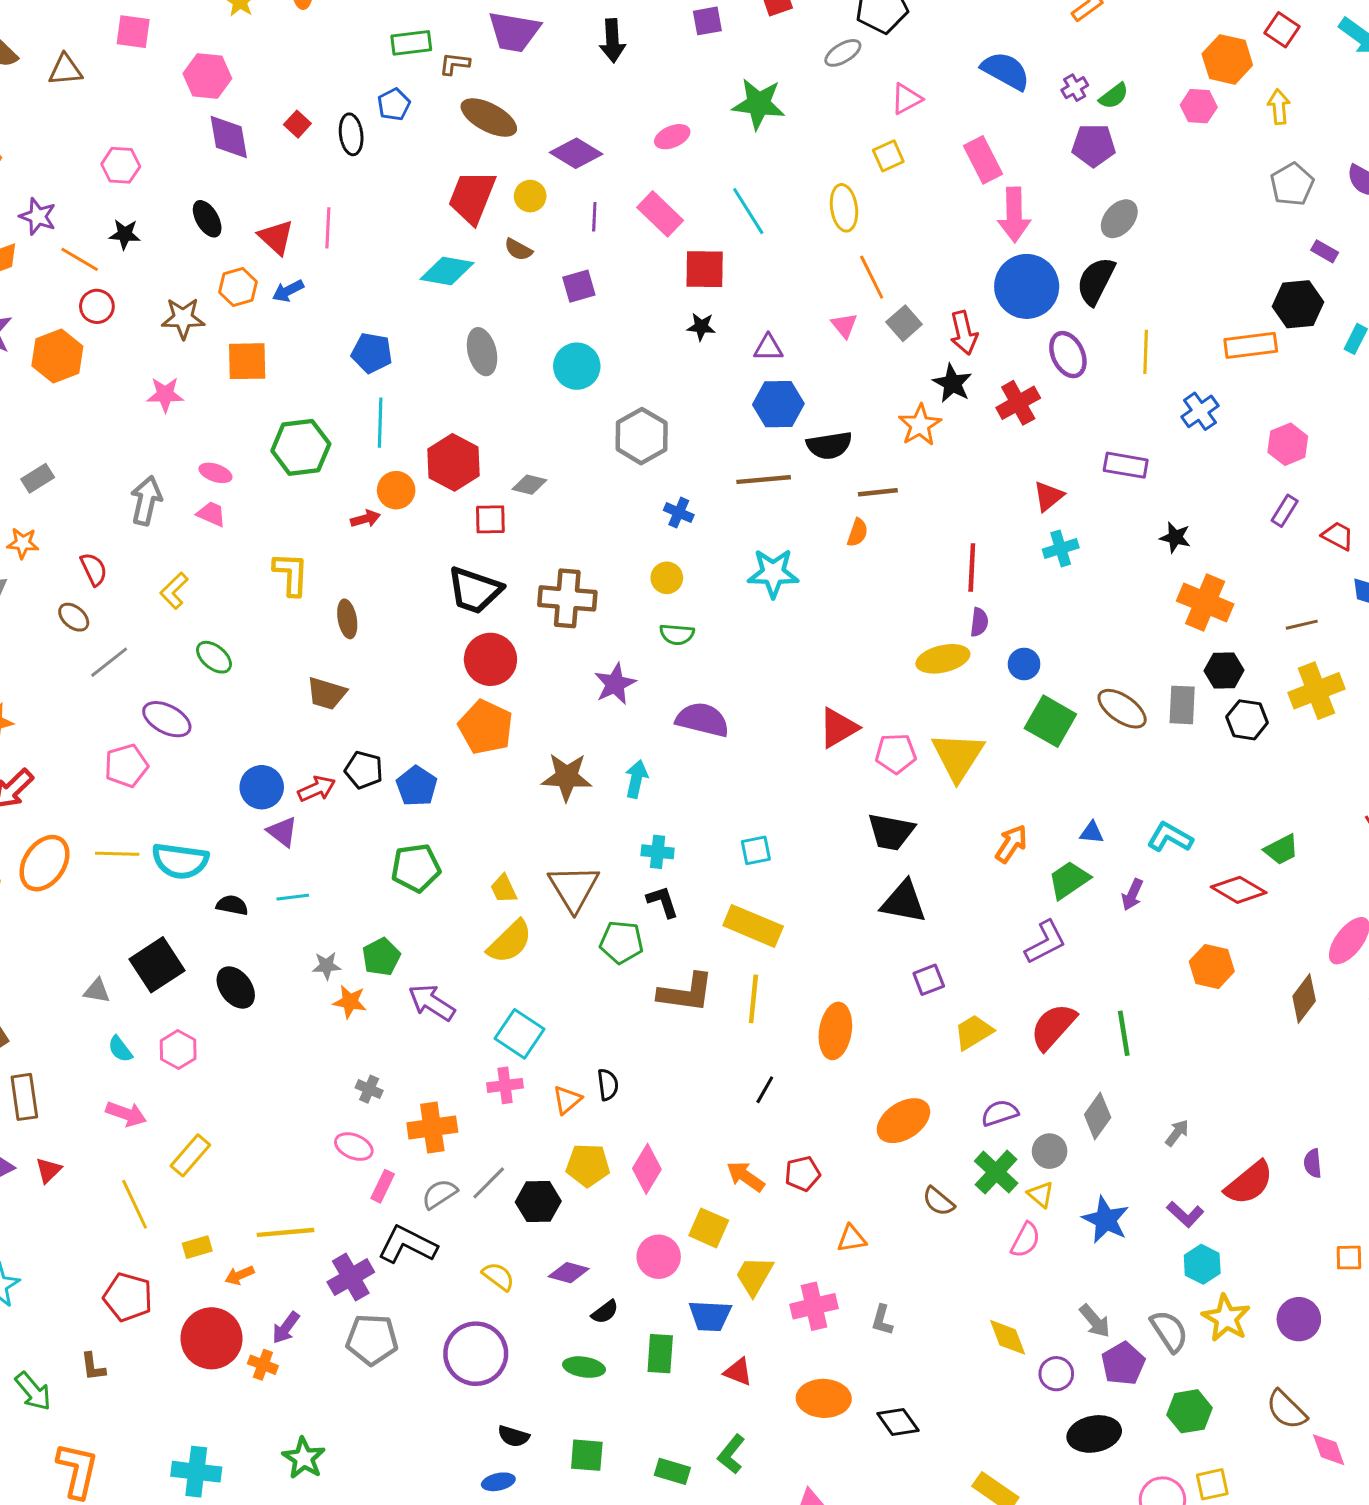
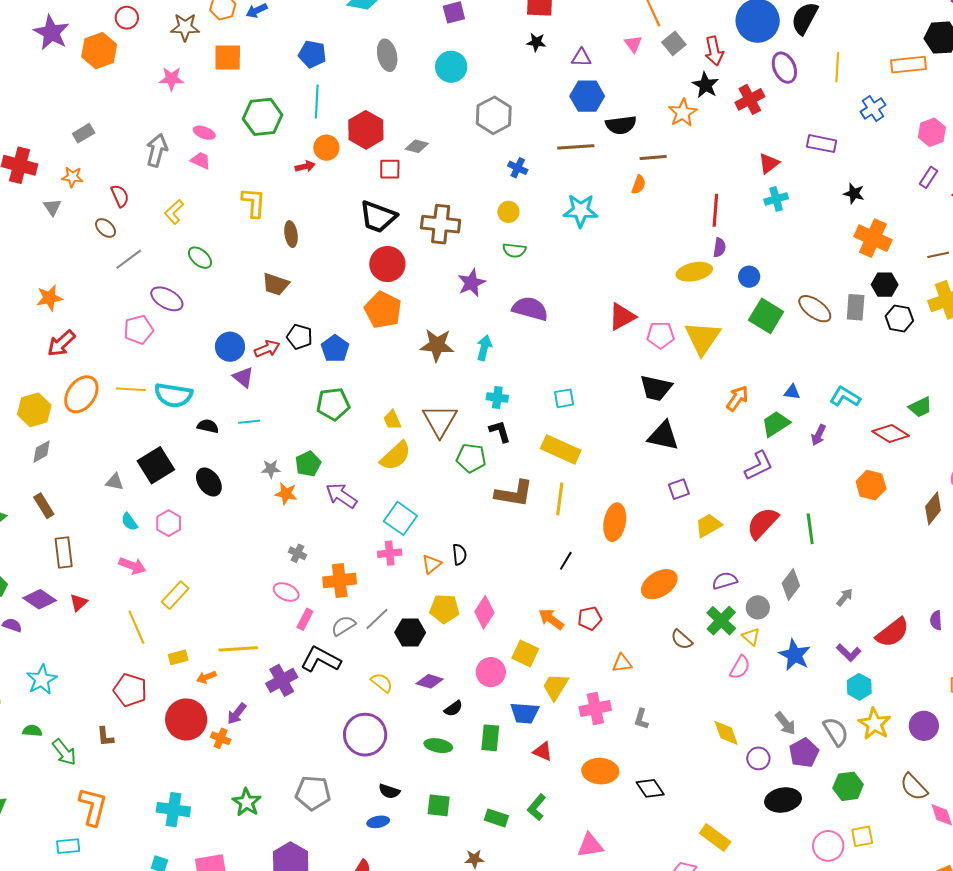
gray pentagon: (372, 1339) -> (313, 793), moved

